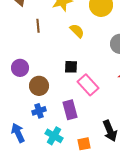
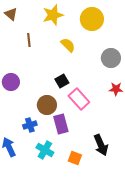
black square: (71, 67) -> (62, 81), turned -32
brown circle: (39, 86) -> (47, 105), moved
orange square: (84, 144) -> (75, 158), turned 32

